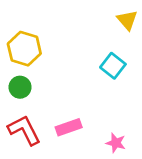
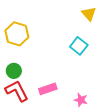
green circle: (20, 87) -> (14, 71), moved

